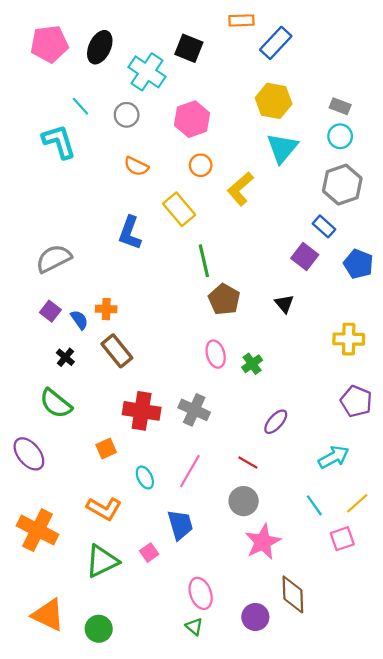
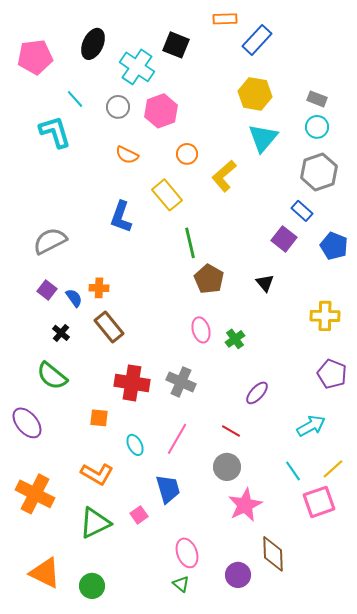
pink pentagon: (49, 44) -> (35, 57), moved
pink hexagon: (192, 119) -> (161, 111), moved
orange square: (106, 449) -> (99, 418), turned 30
pink square: (342, 539) -> (319, 502), size x1.4

